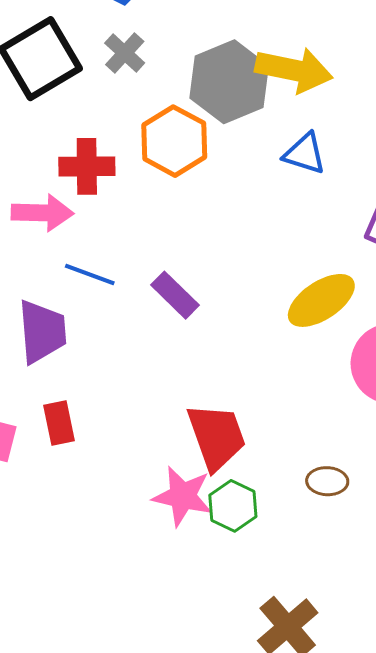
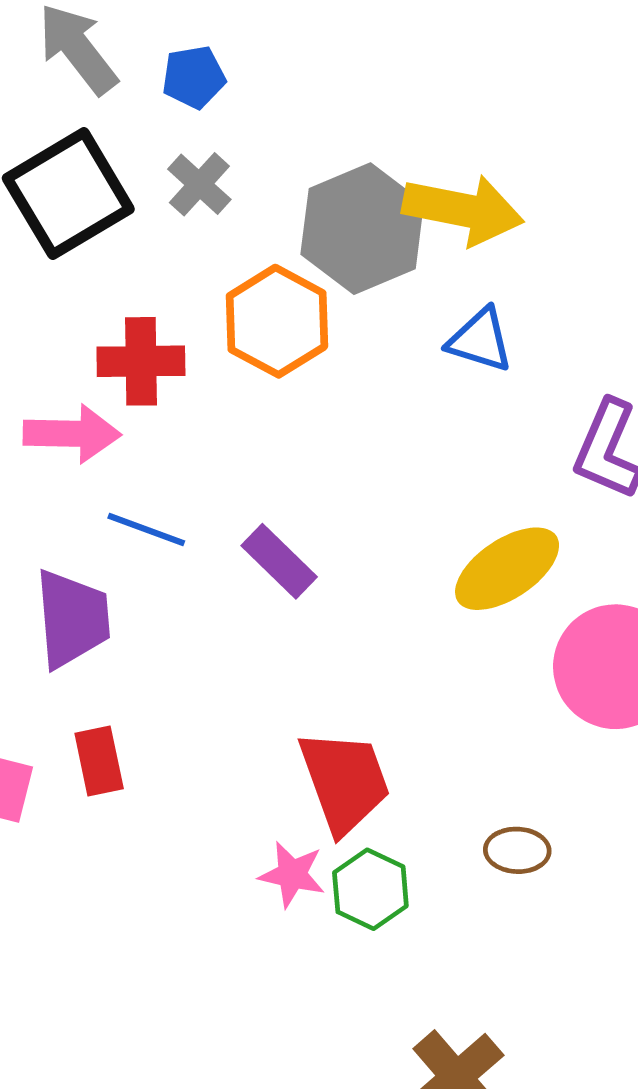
pink star: (183, 496) -> (292, 874), size x0.7

